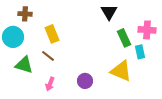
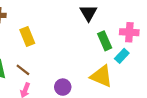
cyan rectangle: (140, 52) -> (122, 56), turned 56
brown line: (48, 56) -> (23, 70), moved

